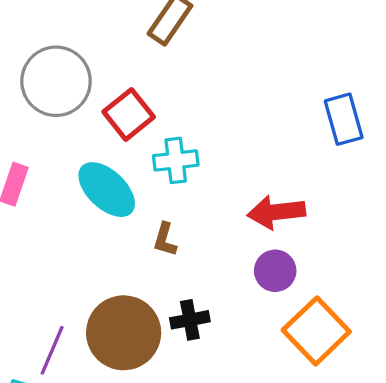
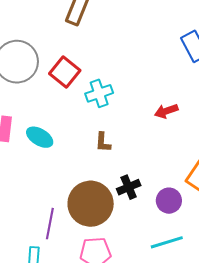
cyan ellipse: (107, 190) -> (40, 137), moved, size x0.7
red arrow: (276, 212) -> (166, 111), size x0.7
purple circle: (275, 271) -> (169, 201), moved

